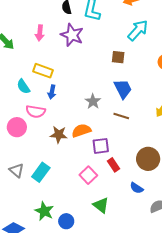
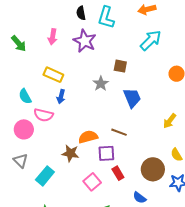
brown square: (118, 57) -> (120, 66), moved
cyan semicircle: (23, 86) -> (25, 96), moved
gray star: (93, 101) -> (101, 84), moved
brown line: (121, 116) -> (119, 132), moved
brown star: (59, 135) -> (70, 153), moved
gray triangle: (17, 170) -> (21, 161), moved

